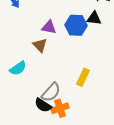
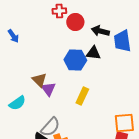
purple triangle: (49, 27) -> (48, 89), moved, turned 42
yellow rectangle: (83, 77) -> (82, 96), moved

